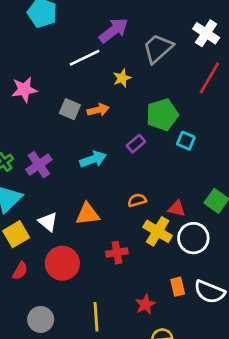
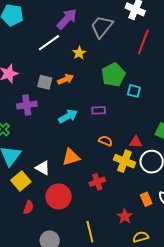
purple rectangle: (136, 144) -> (99, 110), moved, turned 48
purple cross: (39, 165) -> (27, 105), moved, turned 36
orange semicircle: (137, 200) -> (105, 141), turned 48

